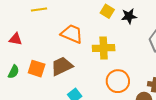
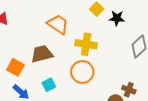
orange square: (37, 69) -> (15, 67), moved
orange circle: (118, 81) -> (82, 72), moved

